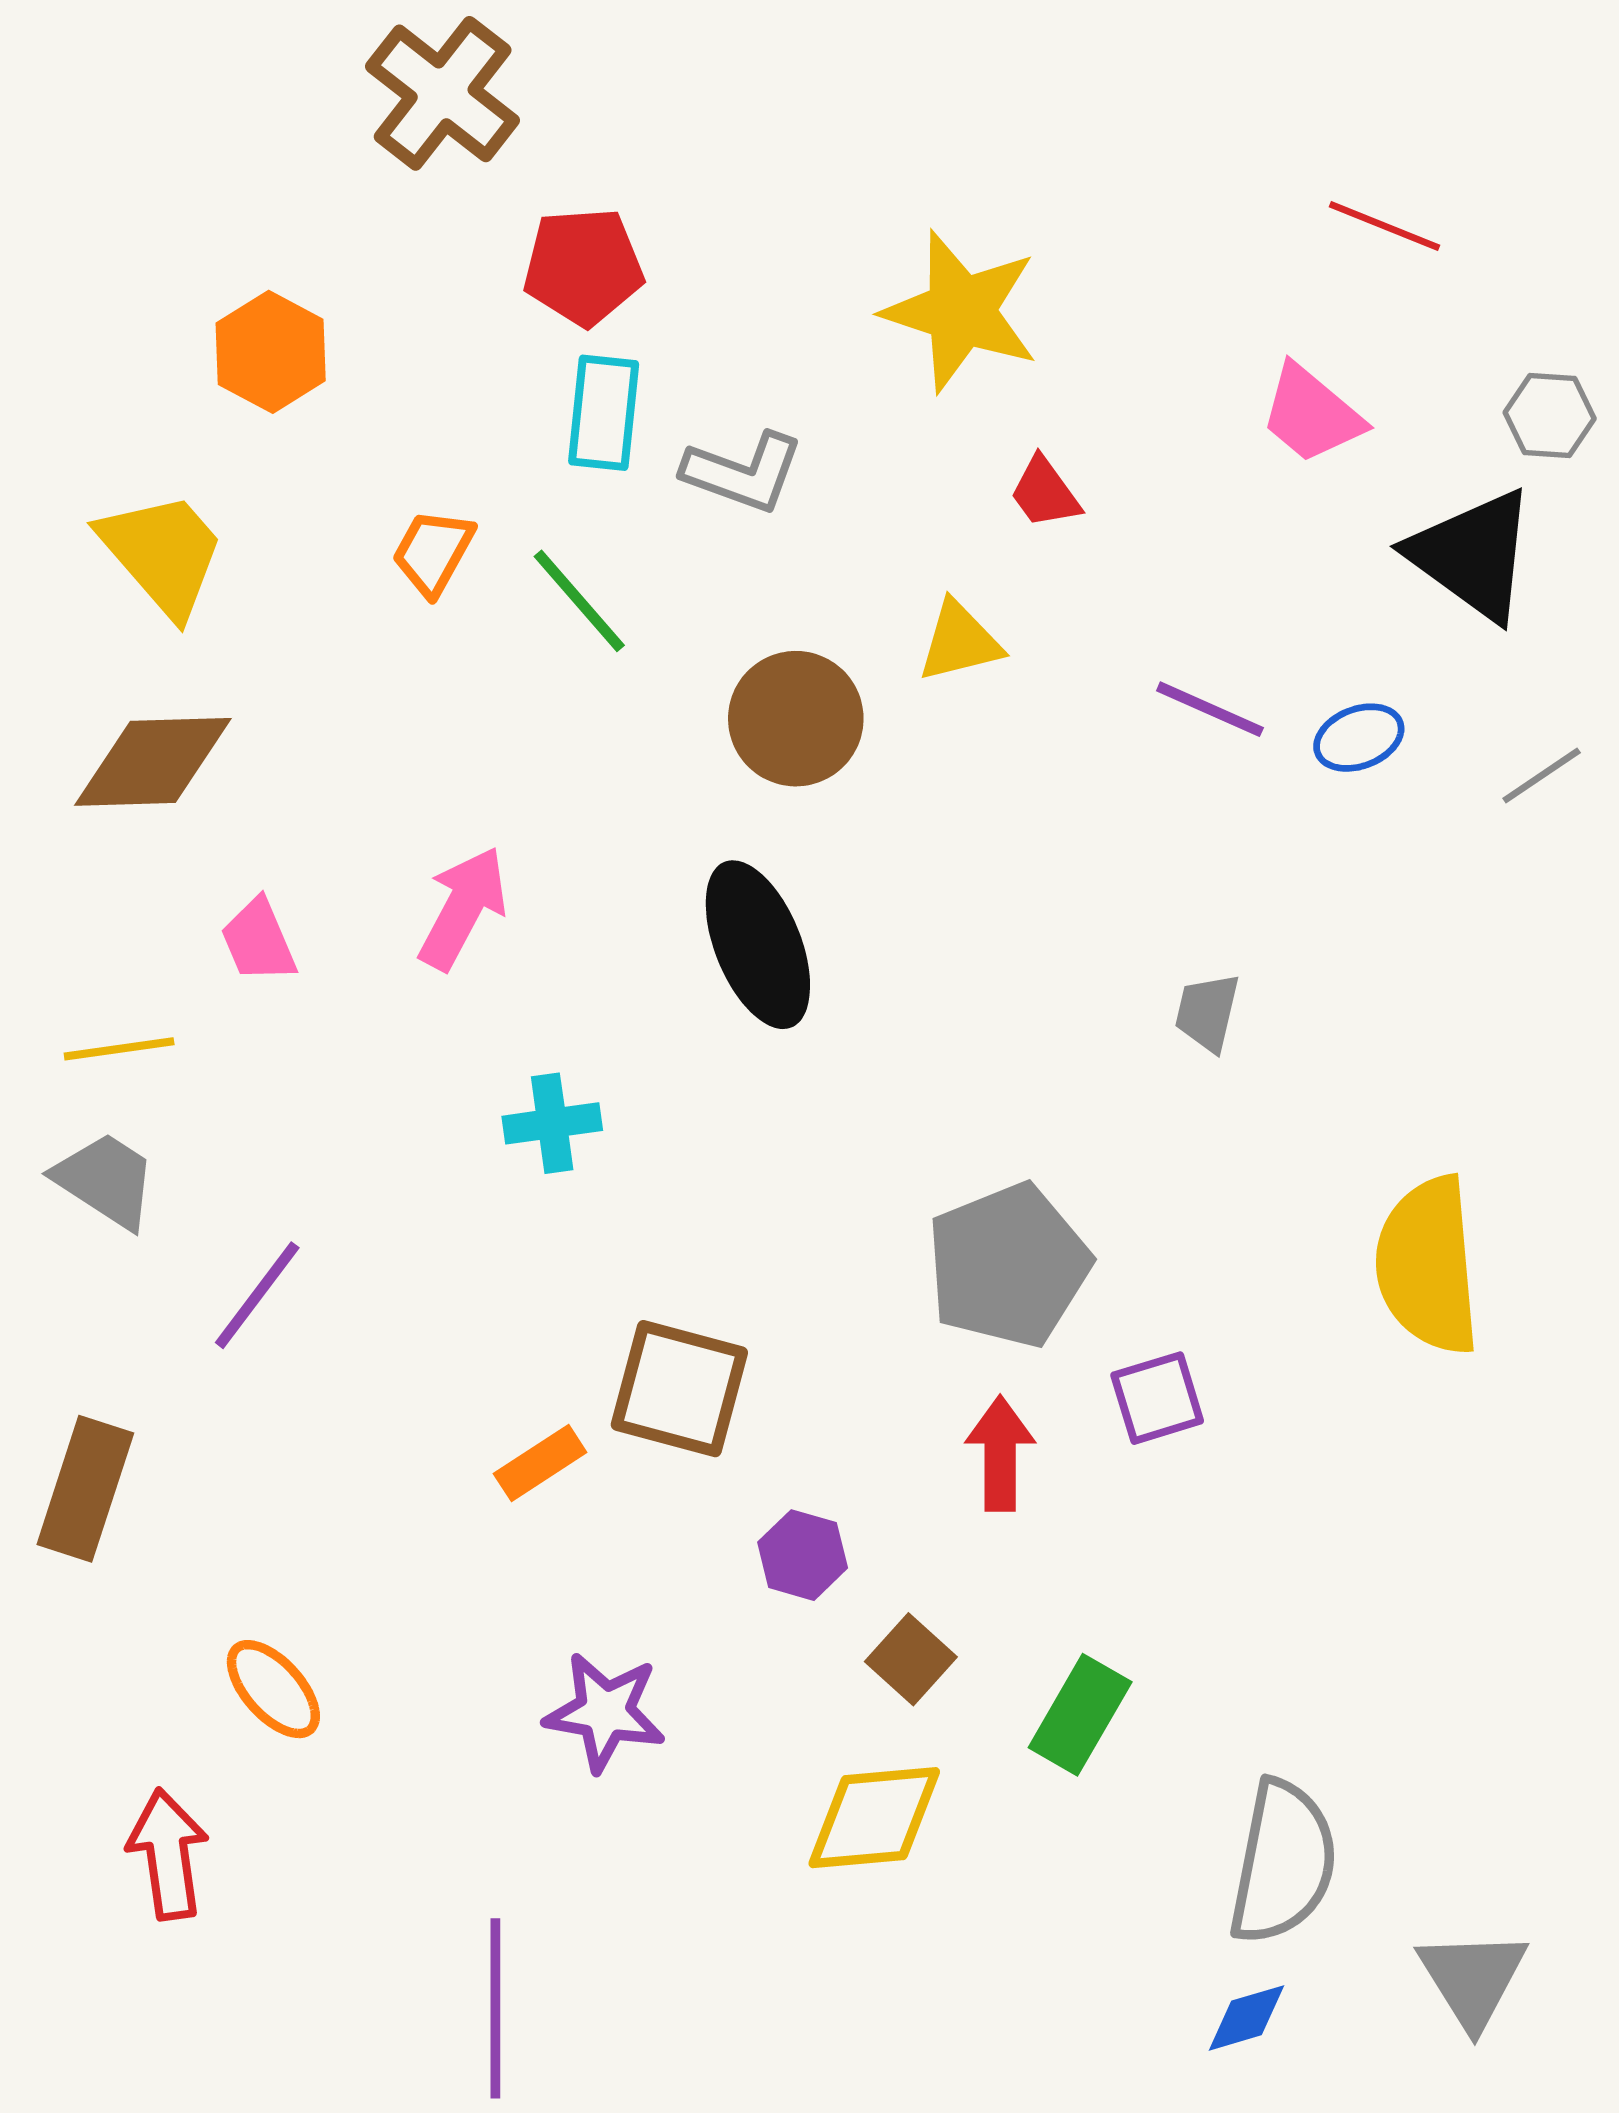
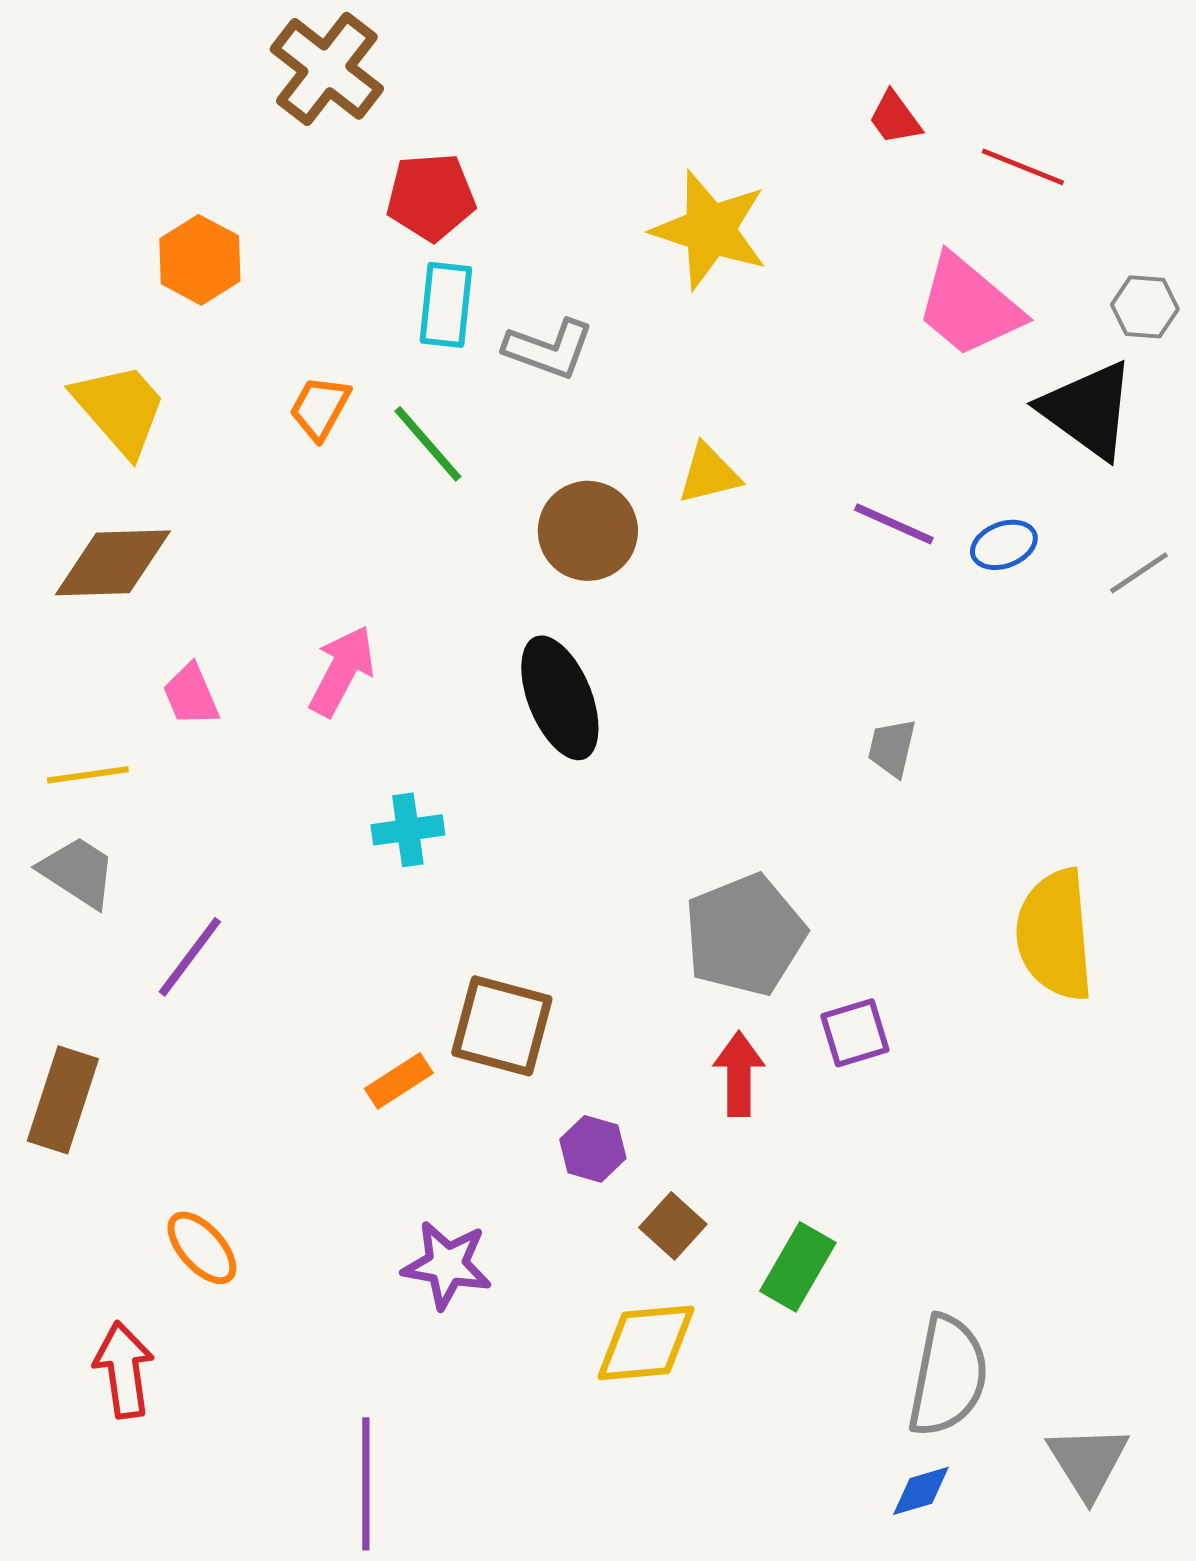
pink trapezoid: (1311, 414) -> (969, 306), size x1.4
red trapezoid: (1045, 493) -> (895, 118), moved

